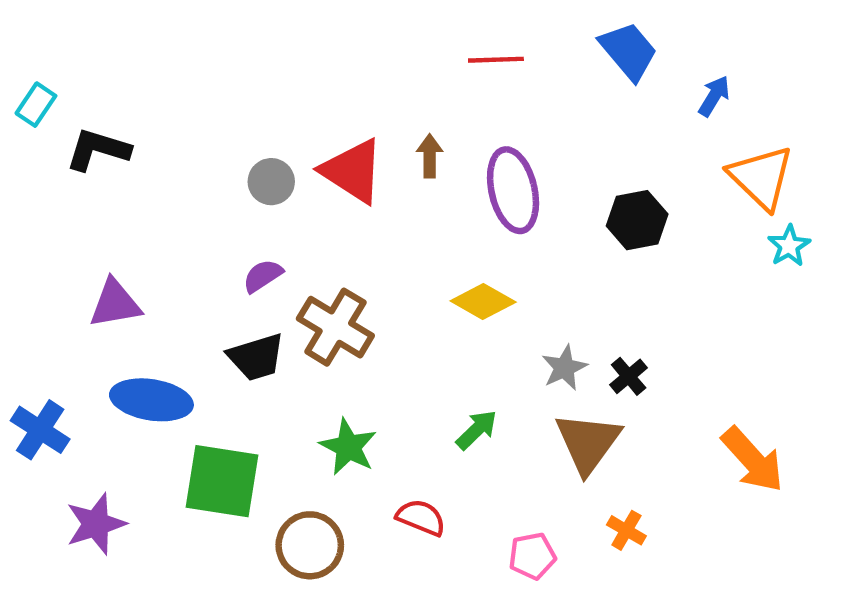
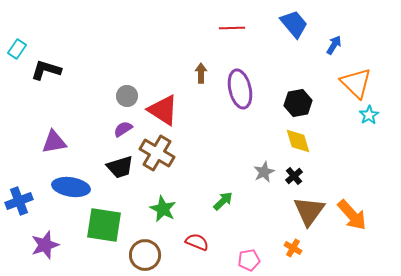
red triangle: (353, 171) -> (163, 110), moved
gray circle: (271, 182) -> (127, 96), moved
yellow diamond: (483, 301) -> (298, 141), moved, turned 44
blue cross: (40, 430) -> (19, 201), turned 36
brown triangle: (588, 443) -> (309, 211), moved

